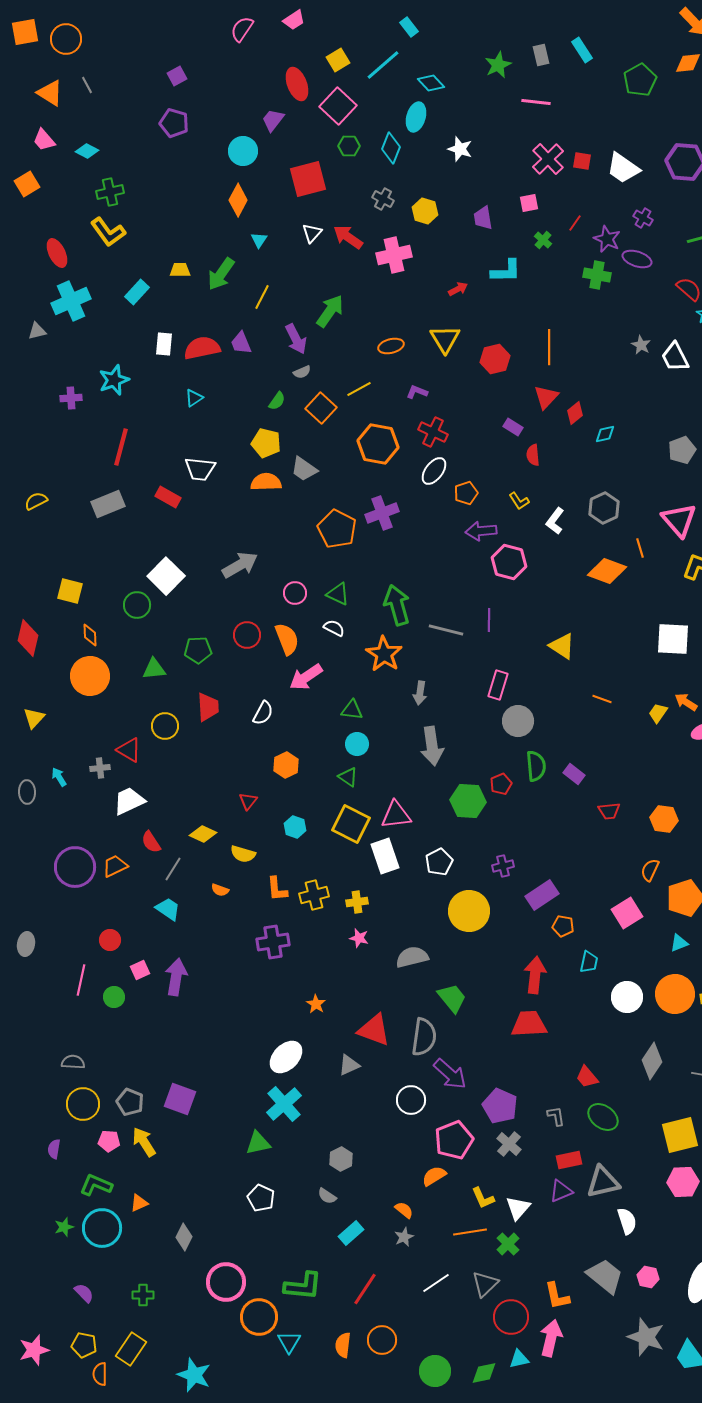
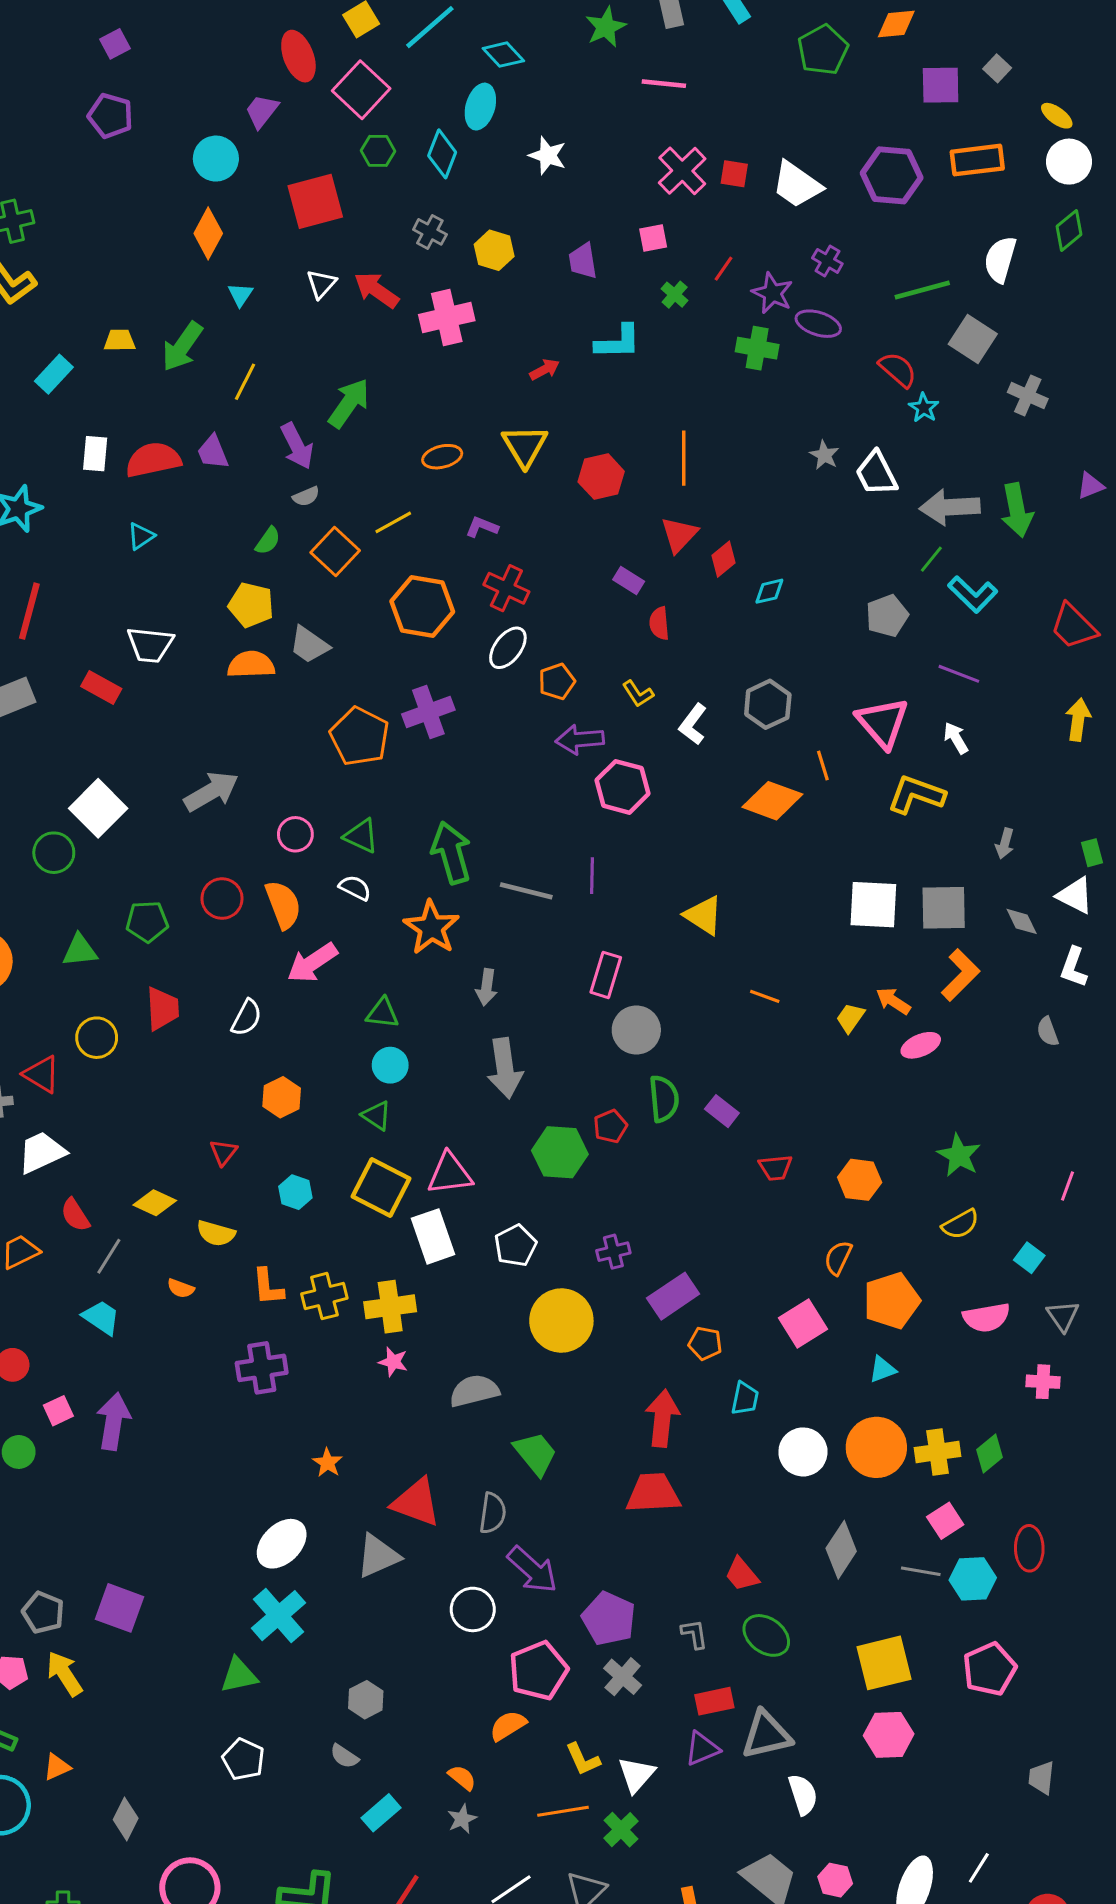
yellow cross: (357, 902) -> (390, 1307), size x1.5
gray semicircle: (424, 1037) -> (493, 1513), size x0.7
gray triangle: (349, 1065) -> (378, 1556), size x1.4

